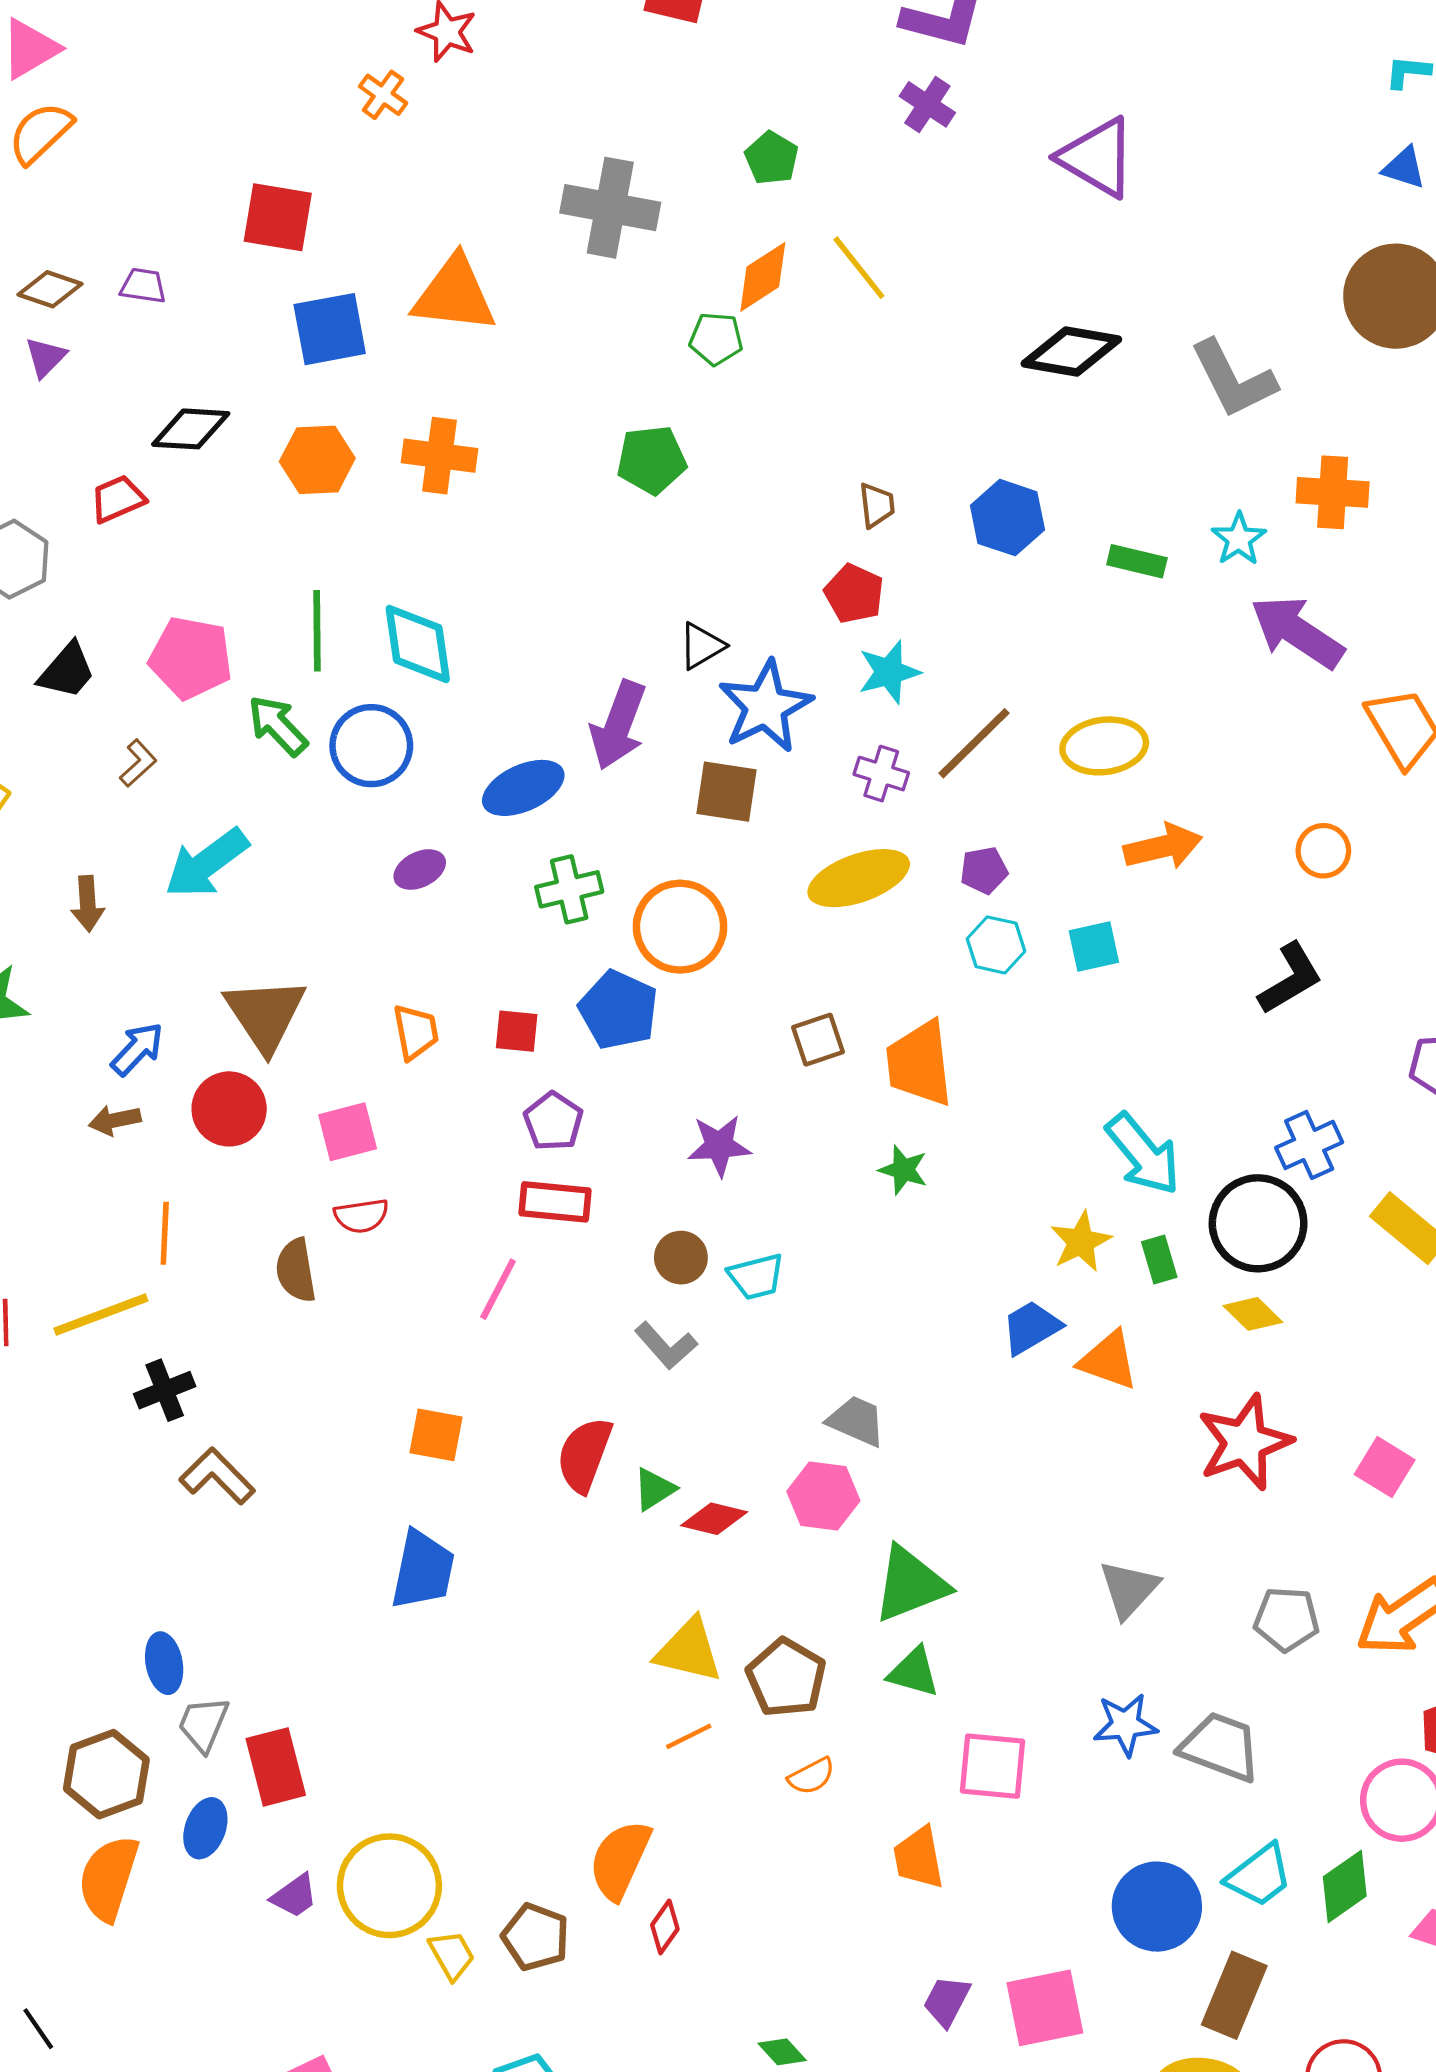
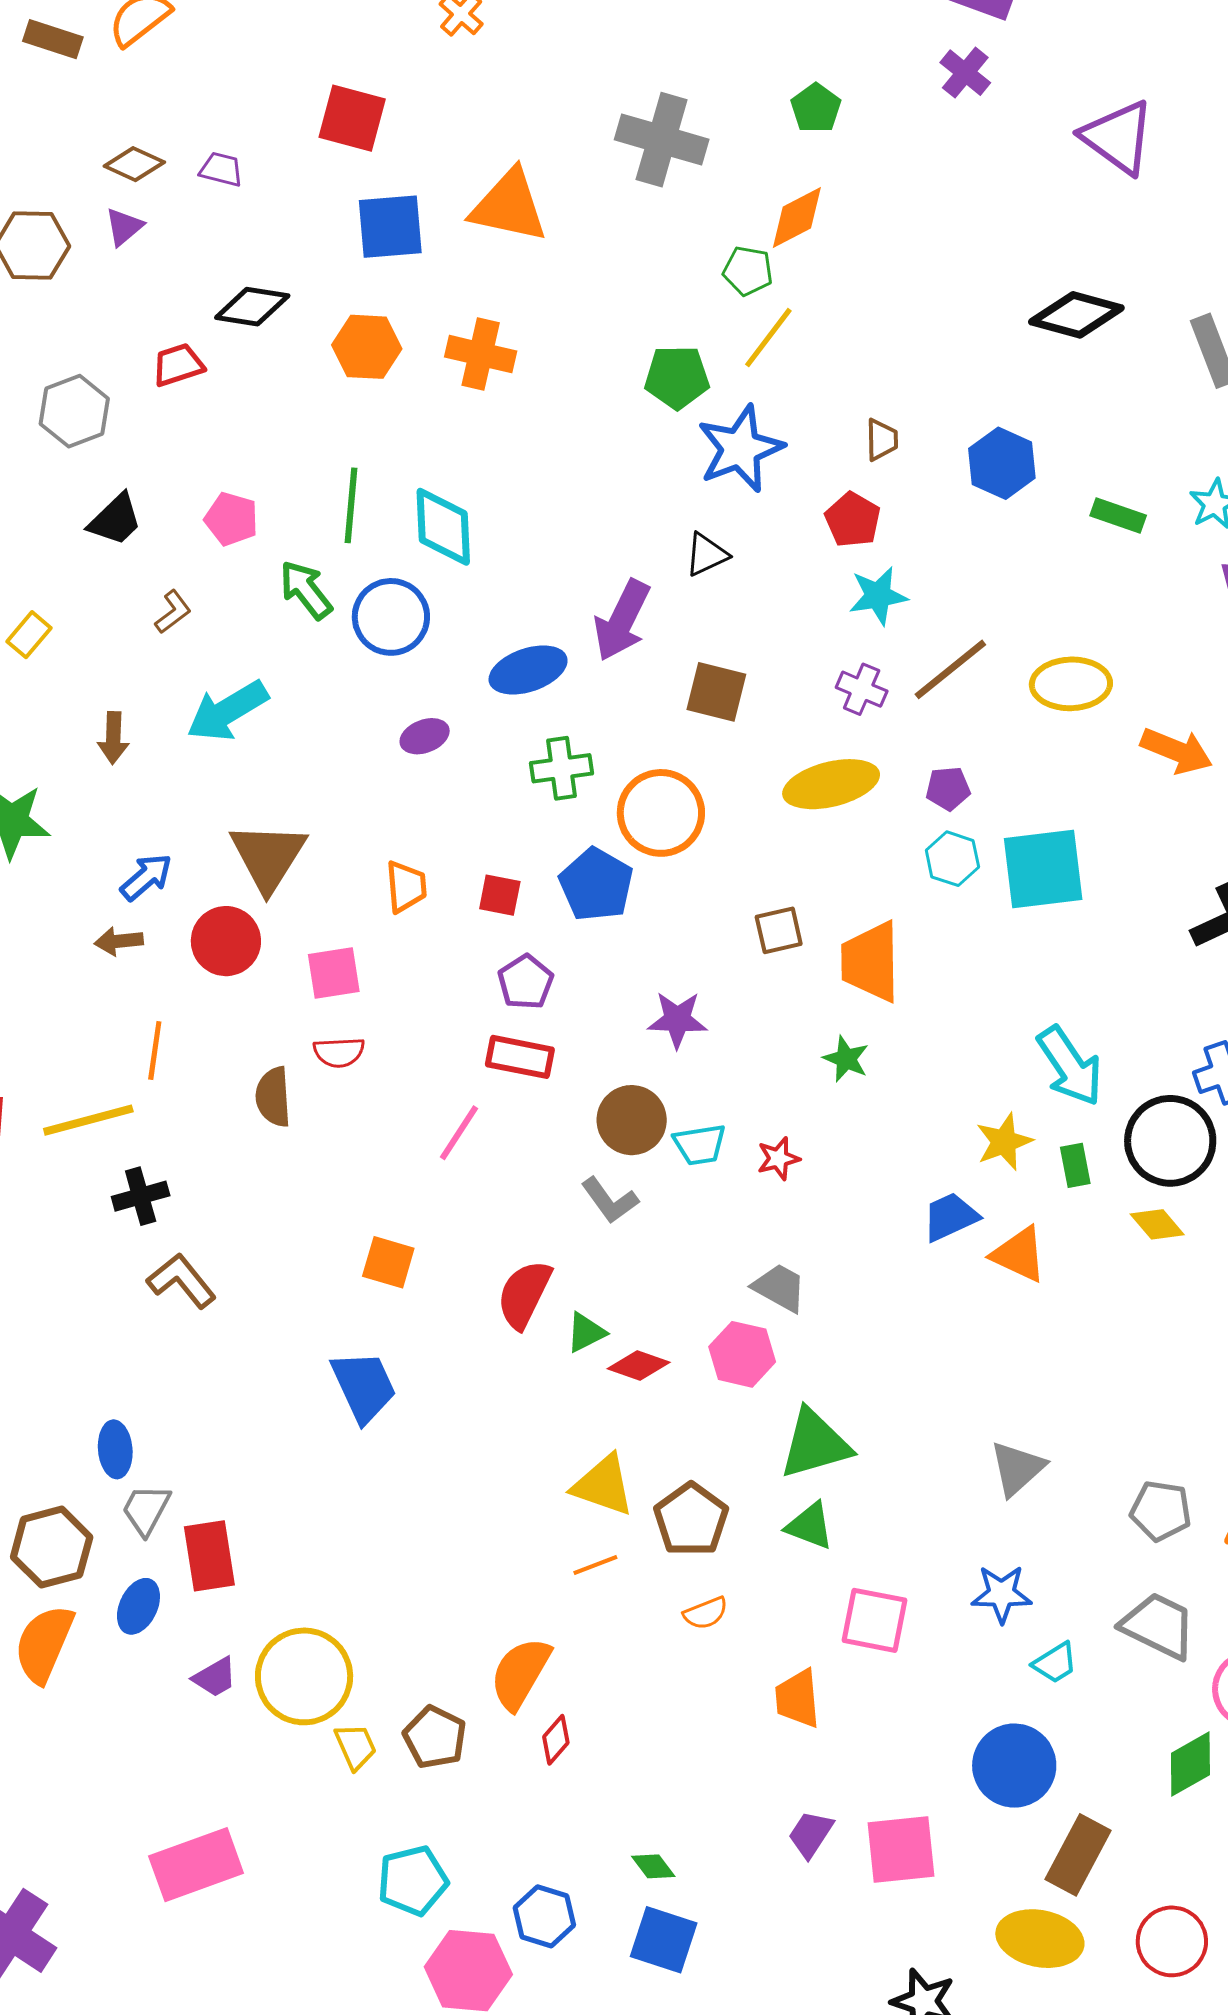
yellow line: (859, 268) -> (768, 338), moved, turned 70
pink pentagon: (191, 658) -> (231, 519), size x0.7
blue star: (765, 706) -> (740, 449), moved
orange arrow: (1163, 847) -> (1177, 751), moved, turned 30
cyan square: (1094, 946) -> (1043, 869), size x1.8
brown circle: (681, 1258) -> (632, 1120), size x1.4
red star: (1245, 1442) -> (778, 1158), moved, size x0.5
blue trapezoid: (423, 1570) -> (364, 1386), turned -42
gray trapezoid: (1220, 1747) -> (1158, 1626), moved
cyan trapezoid: (1259, 1876) -> (1055, 1663), moved, size x0.7

